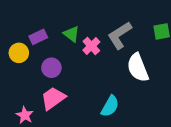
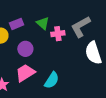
pink cross: (91, 46) -> (58, 34), turned 32
cyan semicircle: (110, 106) -> (52, 80), moved

